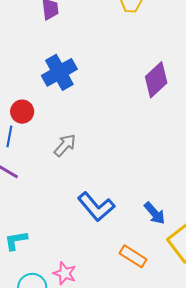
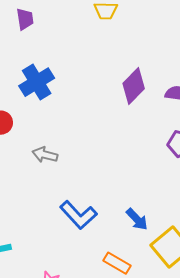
gray arrow: (65, 145) -> (45, 155), turned -115

